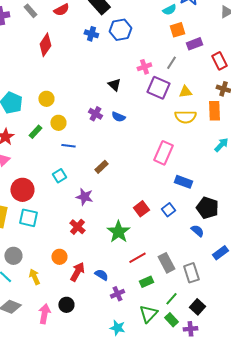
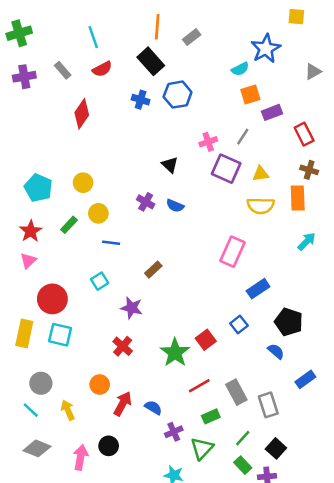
blue rectangle: (183, 182) -> (258, 289), turned -54
red square: (141, 209) -> (206, 340), moved
green triangle: (148, 314) -> (202, 448), moved

